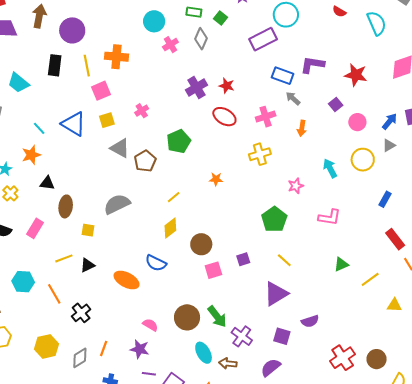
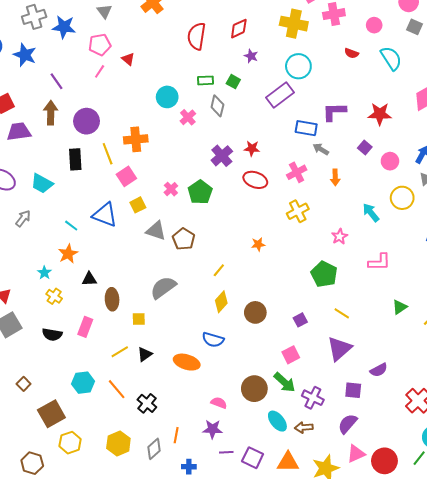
green pentagon: (179, 141) -> (200, 192), moved
pink square: (213, 270) -> (291, 355), moved

